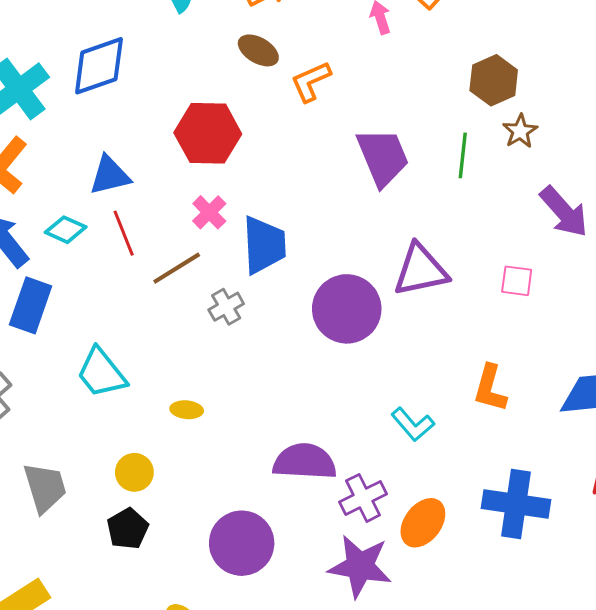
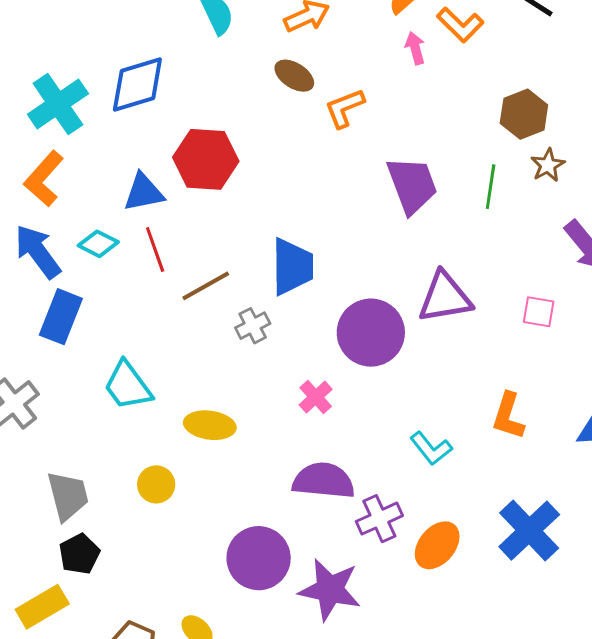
red hexagon: (208, 133) -> (206, 159), moved
pink cross: (209, 212) -> (316, 397), moved
yellow ellipse: (187, 410) -> (210, 425), size x1.6
blue cross: (516, 504) -> (529, 531), turned 36
black pentagon: (128, 529) -> (79, 554), moved
purple star: (360, 566) -> (330, 590), moved

